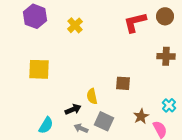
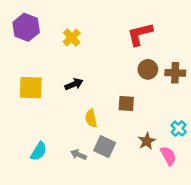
brown circle: (165, 16) -> (148, 69), moved
black arrow: (73, 109) -> (74, 84), moved

